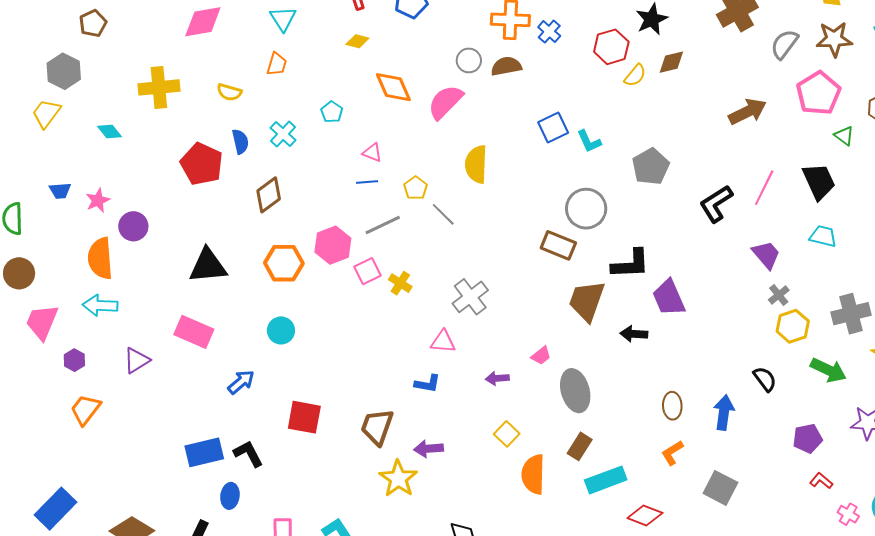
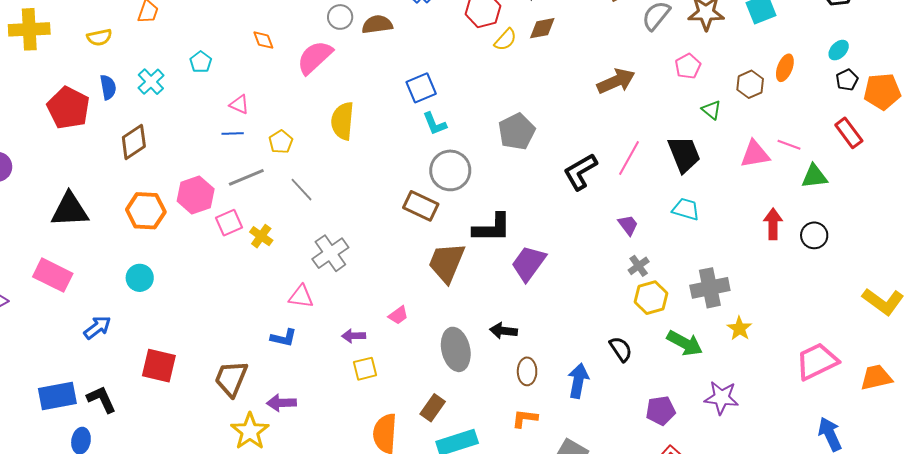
orange diamond: (393, 87) -> (263, 40), size x0.6
yellow semicircle: (229, 92) -> (99, 37), turned -30
pink pentagon: (818, 93) -> (688, 66), size x0.6
cyan L-shape: (589, 141) -> (435, 124), moved
gray line: (443, 214) -> (302, 190), moved
purple trapezoid: (766, 255) -> (628, 225), size x0.7
purple trapezoid: (669, 298) -> (529, 263), turned 57
black arrow: (634, 334) -> (503, 331), moved
gray ellipse: (575, 391) -> (456, 349), moved
yellow square: (507, 434) -> (365, 369), moved, turned 30
orange L-shape: (672, 453) -> (525, 418), turned 36

